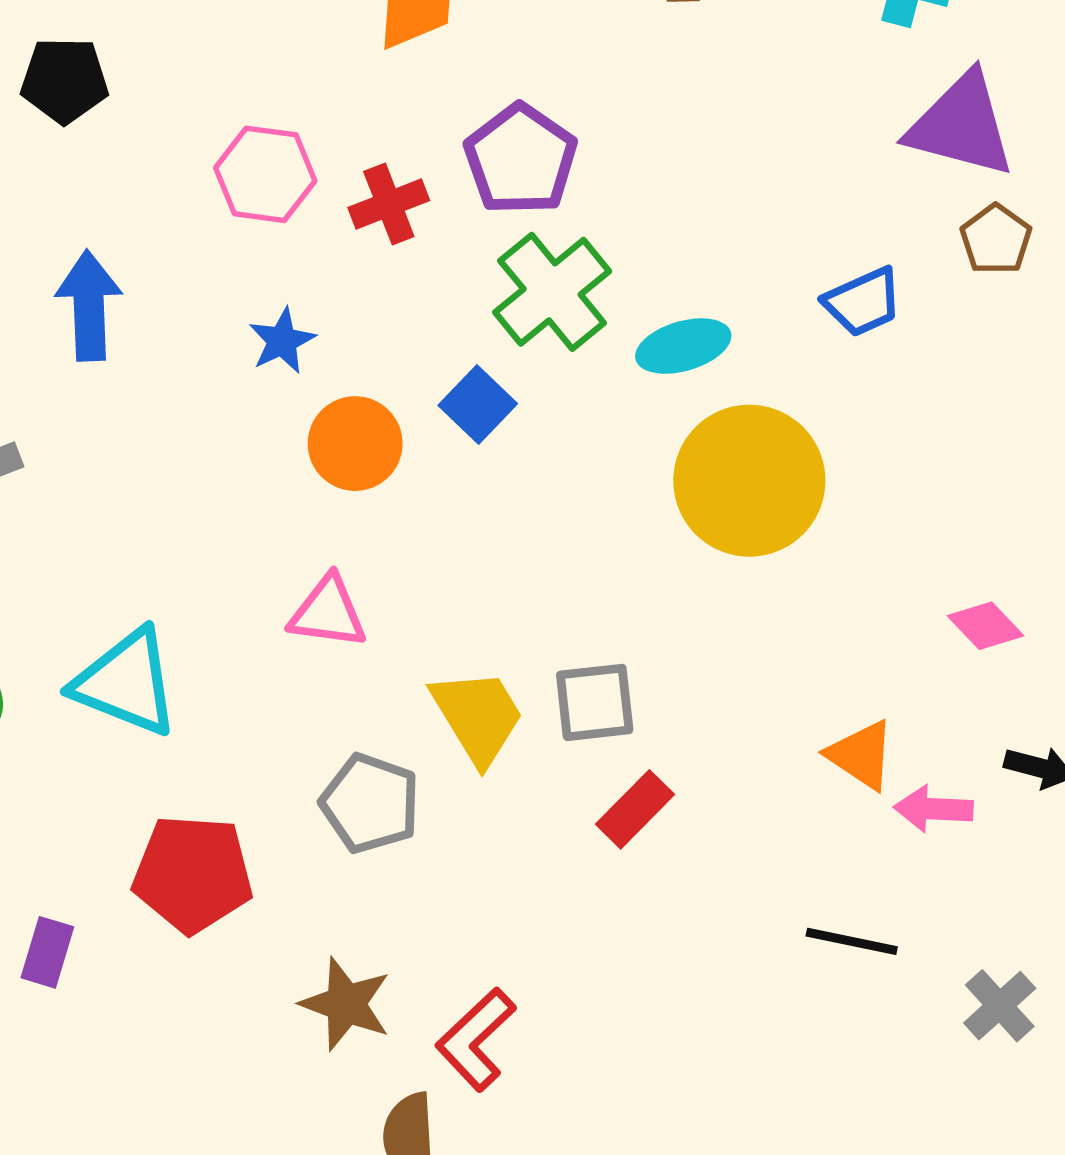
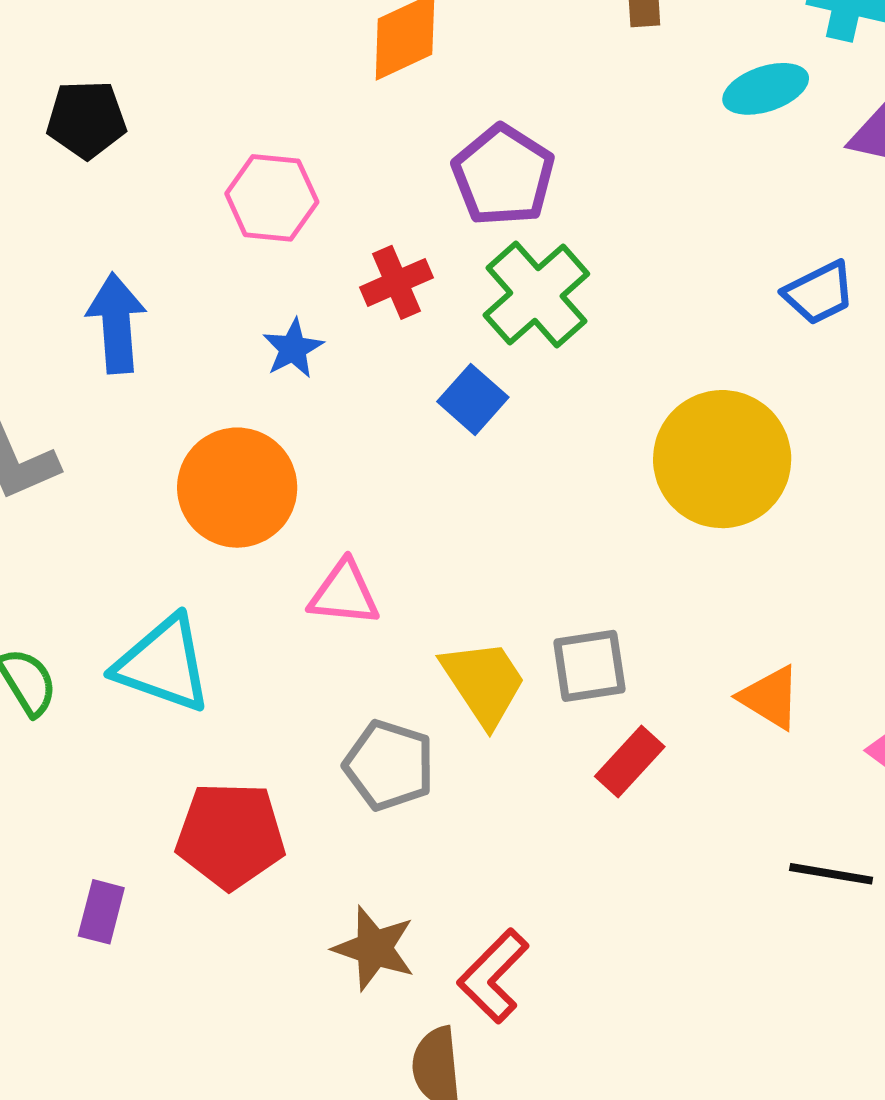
red cross: (389, 204) -> (396, 282), moved
cyan ellipse: (683, 346) -> (766, 89), moved
orange circle: (355, 444) -> (237, 488), moved, size x1.4
orange triangle: (861, 755) -> (770, 697), moved

